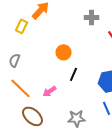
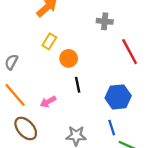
yellow rectangle: (22, 26) -> (49, 41), moved
black line: (74, 74) -> (78, 85), turned -40

